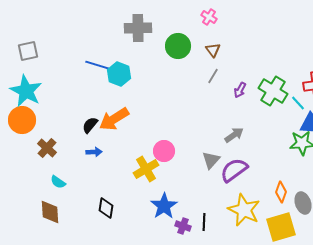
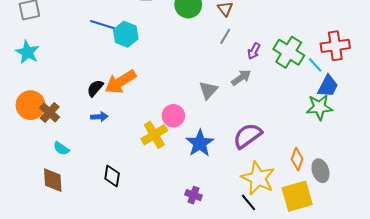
cyan star: (26, 91) -> (27, 52), size x0.7
orange circle: (22, 120) -> (31, 105), moved
gray arrow: (234, 135) -> (241, 78), moved
gray triangle: (211, 160) -> (208, 90), moved
blue star: (164, 206) -> (200, 143), moved
black line: (204, 222) -> (249, 202), moved, turned -42

